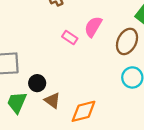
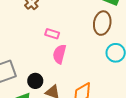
pink semicircle: (93, 27) -> (59, 54), moved

